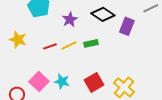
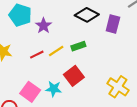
purple star: (70, 19) -> (43, 26), moved
red square: (94, 82) -> (74, 76), moved

